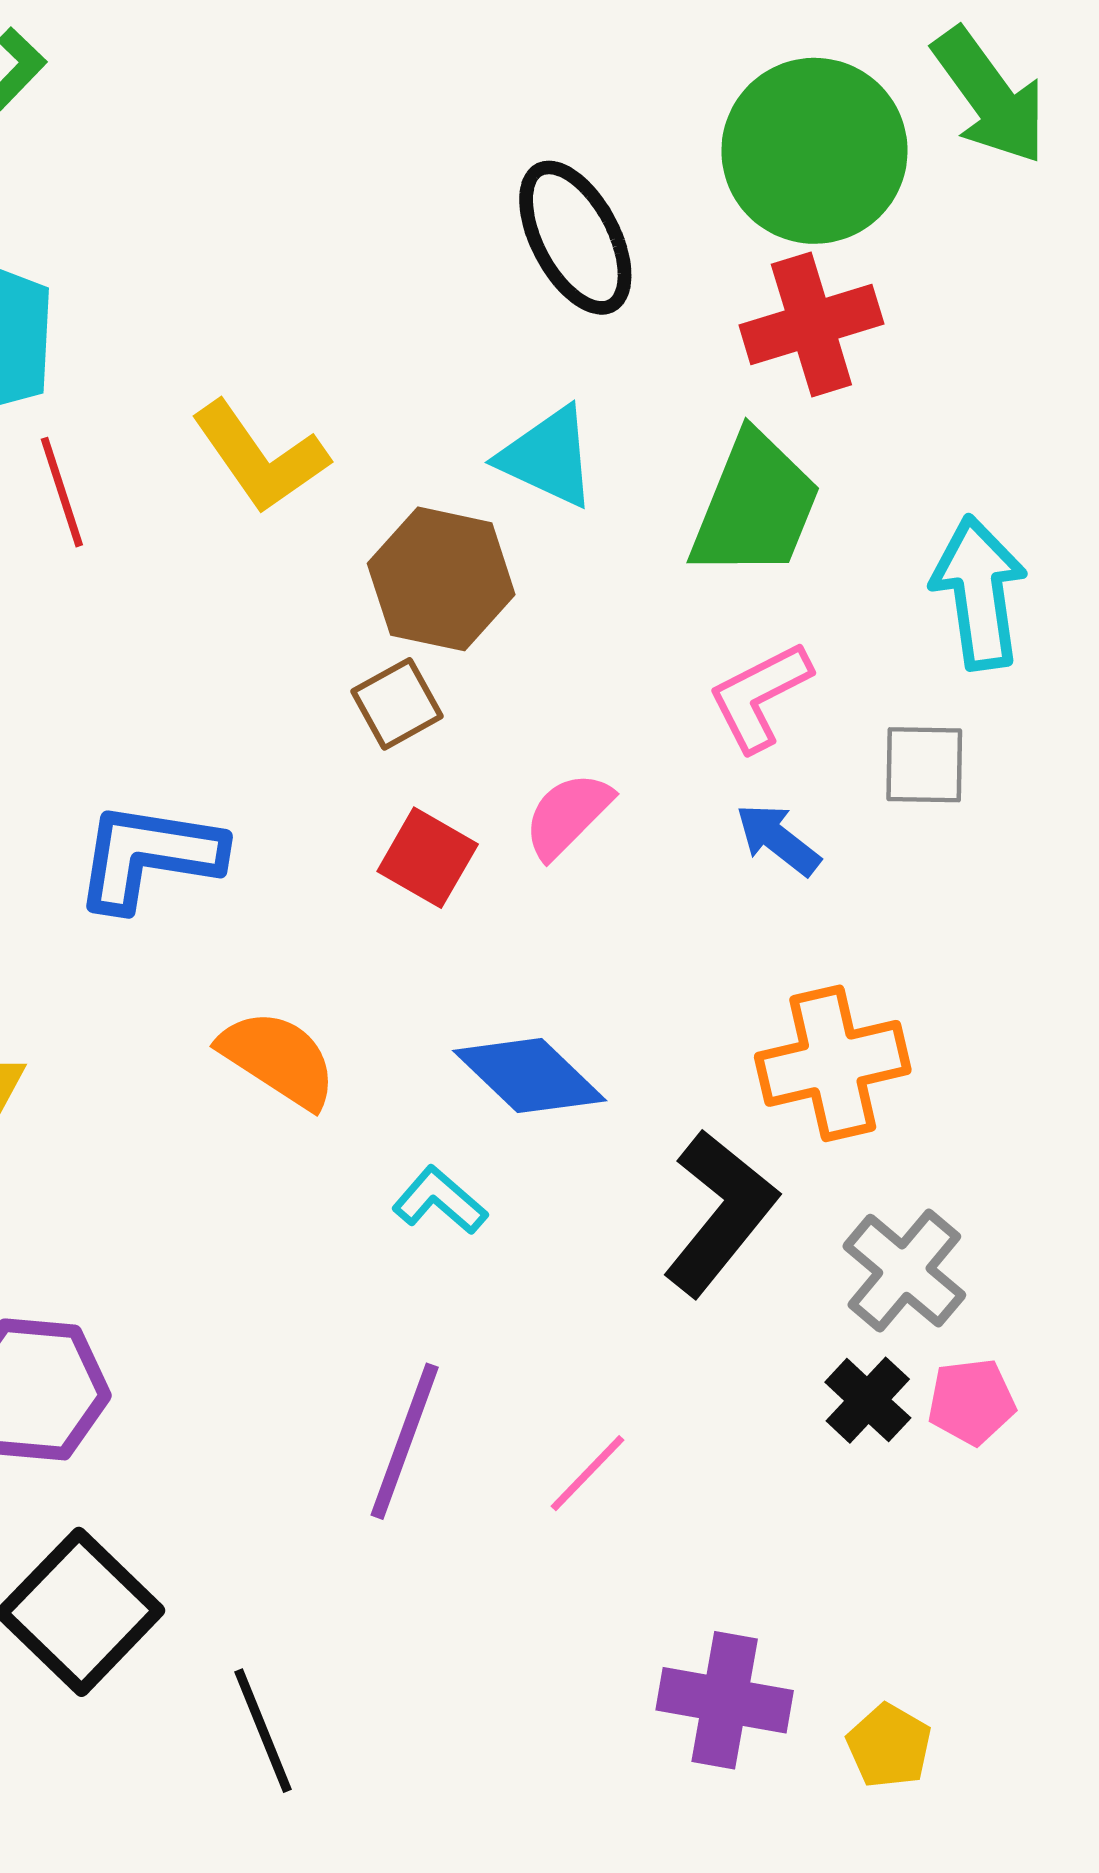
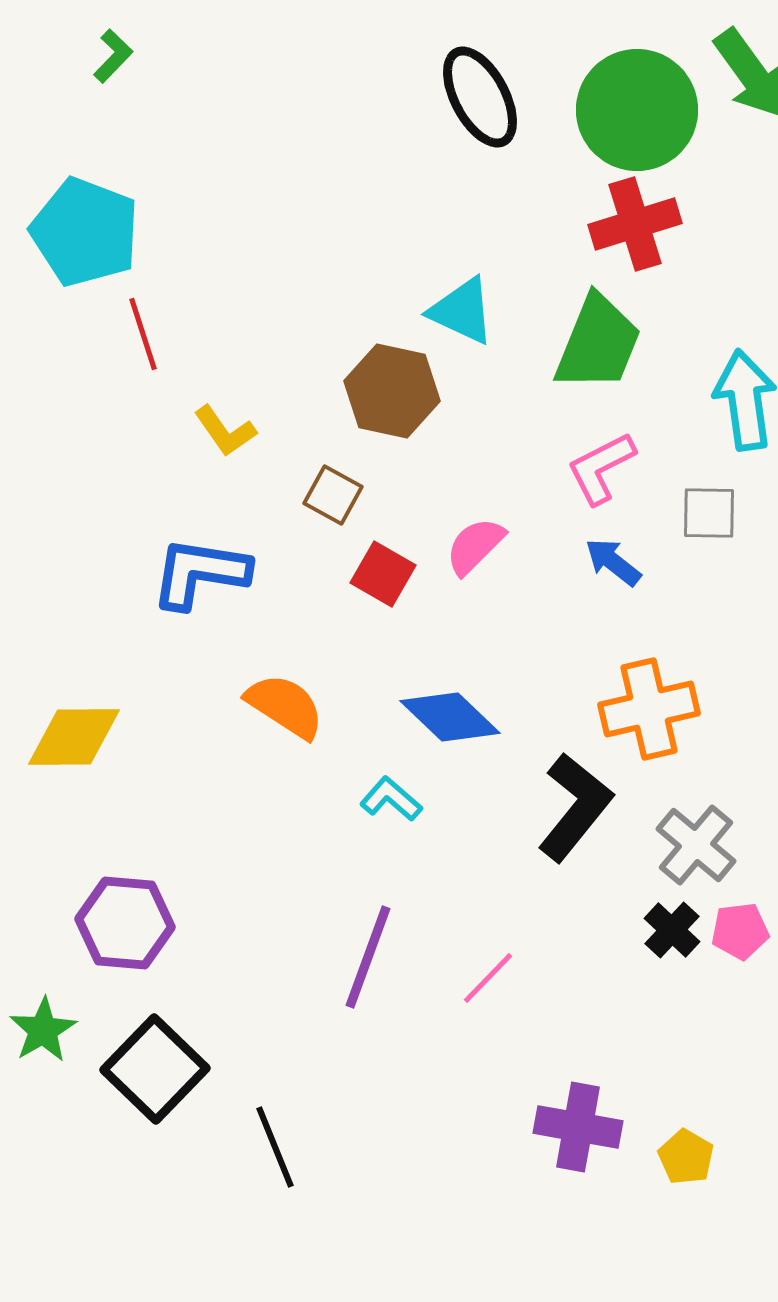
black ellipse: (575, 238) -> (480, 97), moved
yellow L-shape: (260, 457) -> (225, 431), moved, size x0.7
brown square: (397, 704) -> (333, 495), moved, turned -32

